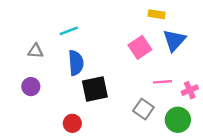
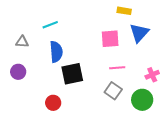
pink square: (140, 47) -> (110, 39), turned 30
pink line: (162, 82) -> (117, 68), moved

